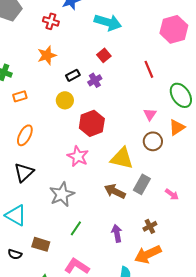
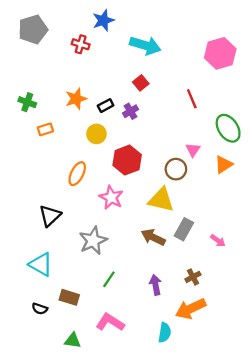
orange star: (47, 55) -> (76, 99), moved
orange ellipse: (25, 135) -> (77, 174), moved
brown circle: (153, 141) -> (176, 169), moved

